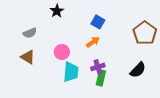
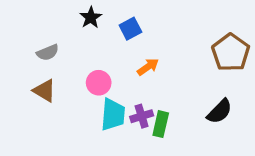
blue square: (98, 22) -> (130, 29), moved, turned 32
purple cross: (98, 67) -> (142, 116), moved

